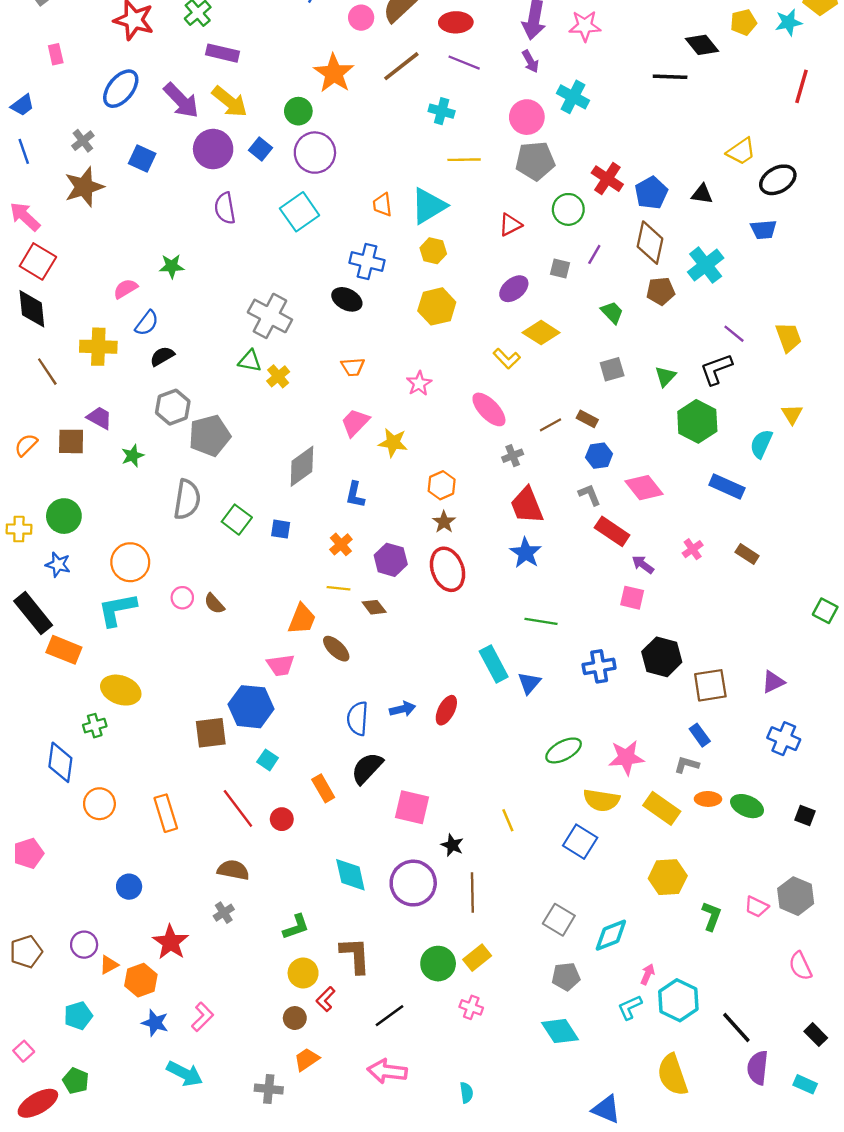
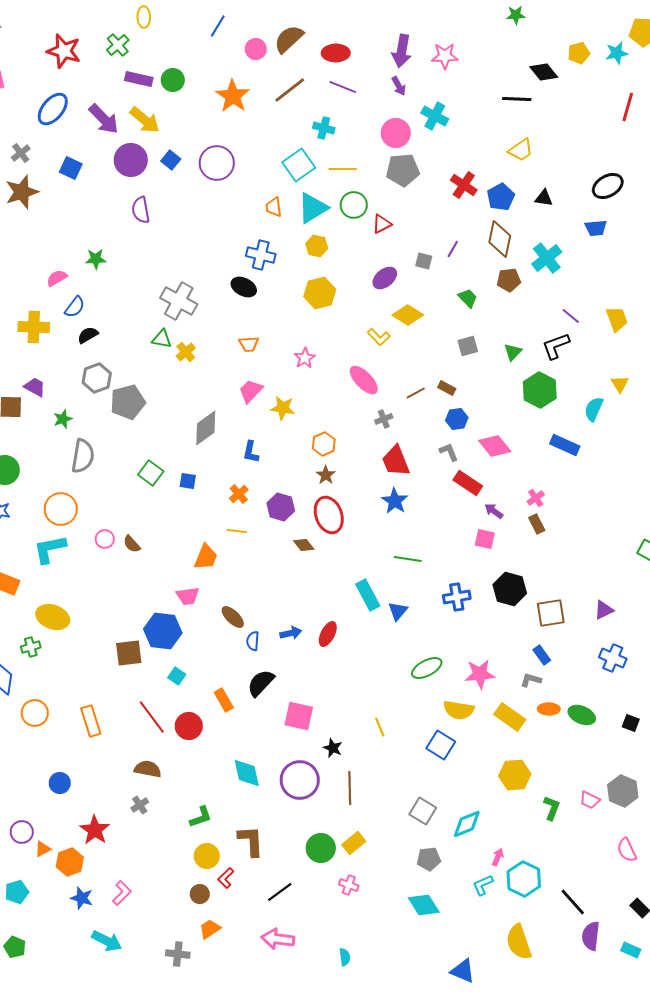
green circle: (298, 111) -> (173, 80), moved
yellow trapezoid: (741, 151) -> (521, 150), moved
green circle: (568, 209) -> (354, 205), moved
cyan square: (300, 212) -> (299, 165), moved
gray semicircle: (187, 499) -> (83, 456), moved
brown rectangle: (747, 554) -> (537, 524), moved, turned 30
brown diamond: (374, 607) -> (304, 545), moved
brown ellipse: (336, 649) -> (233, 617), moved
blue semicircle: (358, 718) -> (253, 641), size x0.7
red circle: (282, 819) -> (189, 726), size x1.4

